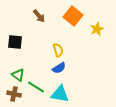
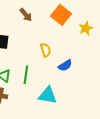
blue semicircle: (59, 68) -> (65, 65), moved
green line: (36, 87) -> (26, 75), moved, turned 66

